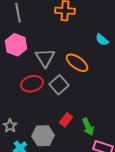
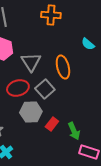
orange ellipse: (77, 63) -> (63, 67), turned 40
gray hexagon: (43, 136) -> (31, 112), moved

